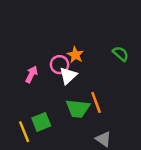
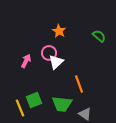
green semicircle: (120, 54) -> (99, 36), moved
orange star: (75, 55) -> (59, 31), moved
green trapezoid: (78, 109) -> (62, 104), moved

